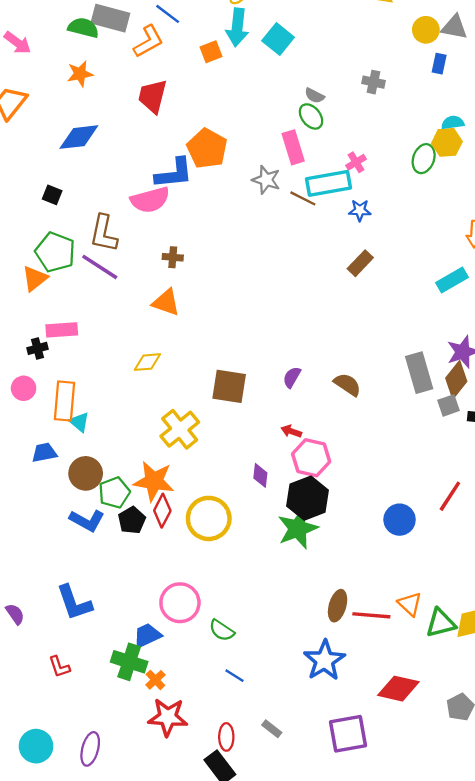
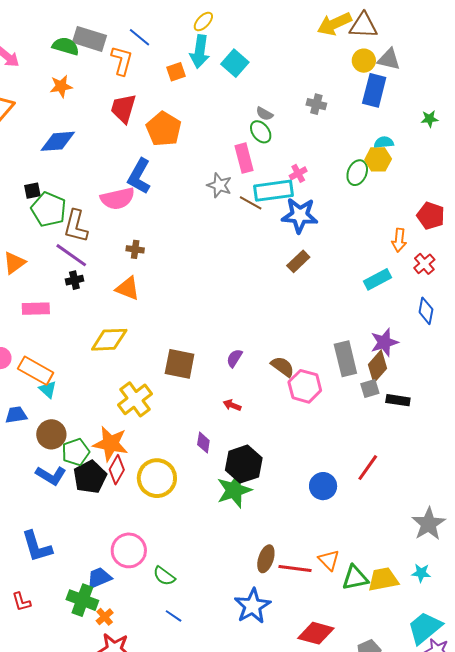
orange L-shape: (148, 41) -> (122, 61), turned -48
blue rectangle: (439, 64) -> (374, 90), size x1.8
orange pentagon: (207, 149) -> (164, 129), moved
blue L-shape: (174, 173) -> (139, 176), turned 123
black square: (52, 195) -> (32, 191), turned -36
blue star: (360, 210) -> (300, 215), size x1.8
green pentagon: (55, 252) -> (49, 209), moved
black cross: (37, 348) -> (74, 280), moved
yellow diamond: (147, 362) -> (109, 340), size x1.5
orange rectangle: (64, 401) -> (36, 371), turned -68
pink hexagon: (311, 458) -> (305, 386), moved
black pentagon: (132, 520) -> (90, 477), size x1.4

